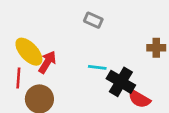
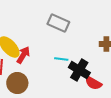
gray rectangle: (93, 20) -> (58, 23), size x1.5

